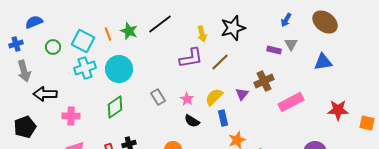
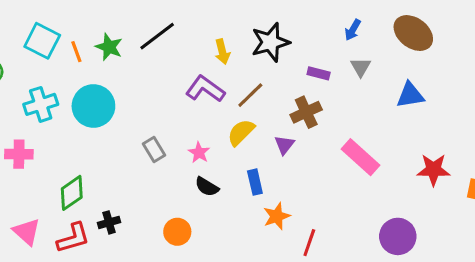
cyan square: (83, 41) -> (42, 41), moved
purple rectangle: (274, 50) -> (319, 73), moved
purple L-shape: (191, 58) -> (205, 89), turned -135
brown cross: (264, 81) -> (306, 112), moved
yellow semicircle: (214, 97) -> (241, 132), moved
pink rectangle: (291, 102) -> (361, 157), turned 70
green diamond: (115, 107) -> (72, 193), moved
pink cross: (71, 116) -> (19, 154), moved

